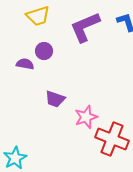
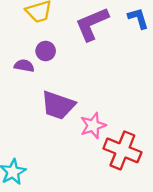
purple trapezoid: (55, 99) -> (58, 105), size x1.5

